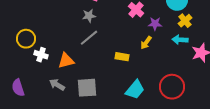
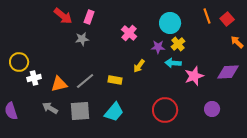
purple star: (155, 24) -> (158, 47), moved
gray line: (89, 38) -> (85, 81), moved
white cross: (41, 55) -> (34, 78), turned -32
cyan trapezoid: (135, 90) -> (114, 112), moved

